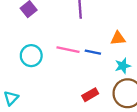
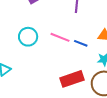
red rectangle: (90, 95) -> (72, 79), size x1.6

